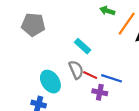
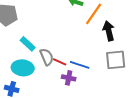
cyan rectangle: (83, 46) -> (28, 44), moved
cyan ellipse: (50, 82) -> (23, 68), turned -50

